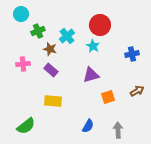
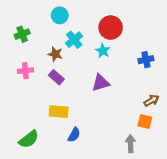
cyan circle: (21, 14) -> (60, 15), moved
green cross: (38, 31) -> (22, 34), moved
orange square: (108, 97) -> (145, 122), moved, turned 32
blue semicircle: (88, 126) -> (74, 135), moved

